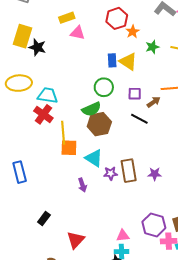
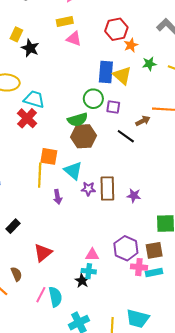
yellow rectangle: (22, 36) -> (16, 34), size x0.6
blue rectangle: (112, 60) -> (106, 72), size x1.5
purple square: (135, 94) -> (113, 107), moved
yellow line: (63, 133) -> (40, 175), moved

